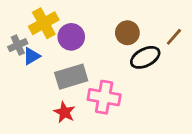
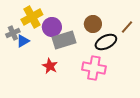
gray rectangle: (71, 77) -> (64, 40), moved
pink cross: (104, 97) -> (94, 68), moved
red star: (64, 112) -> (50, 66), moved

